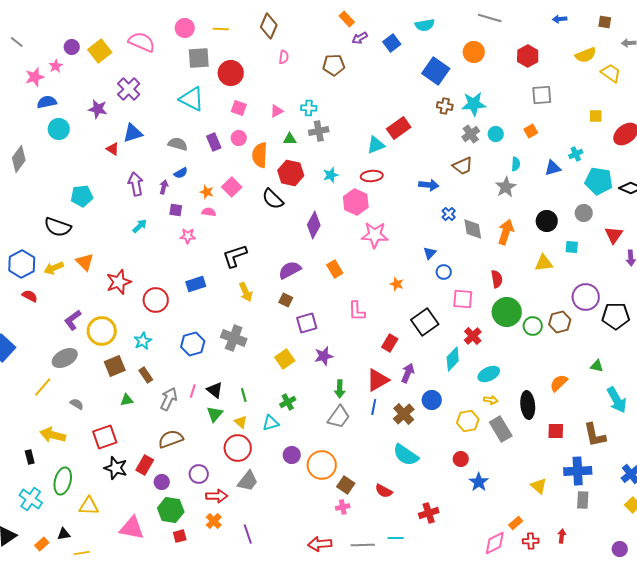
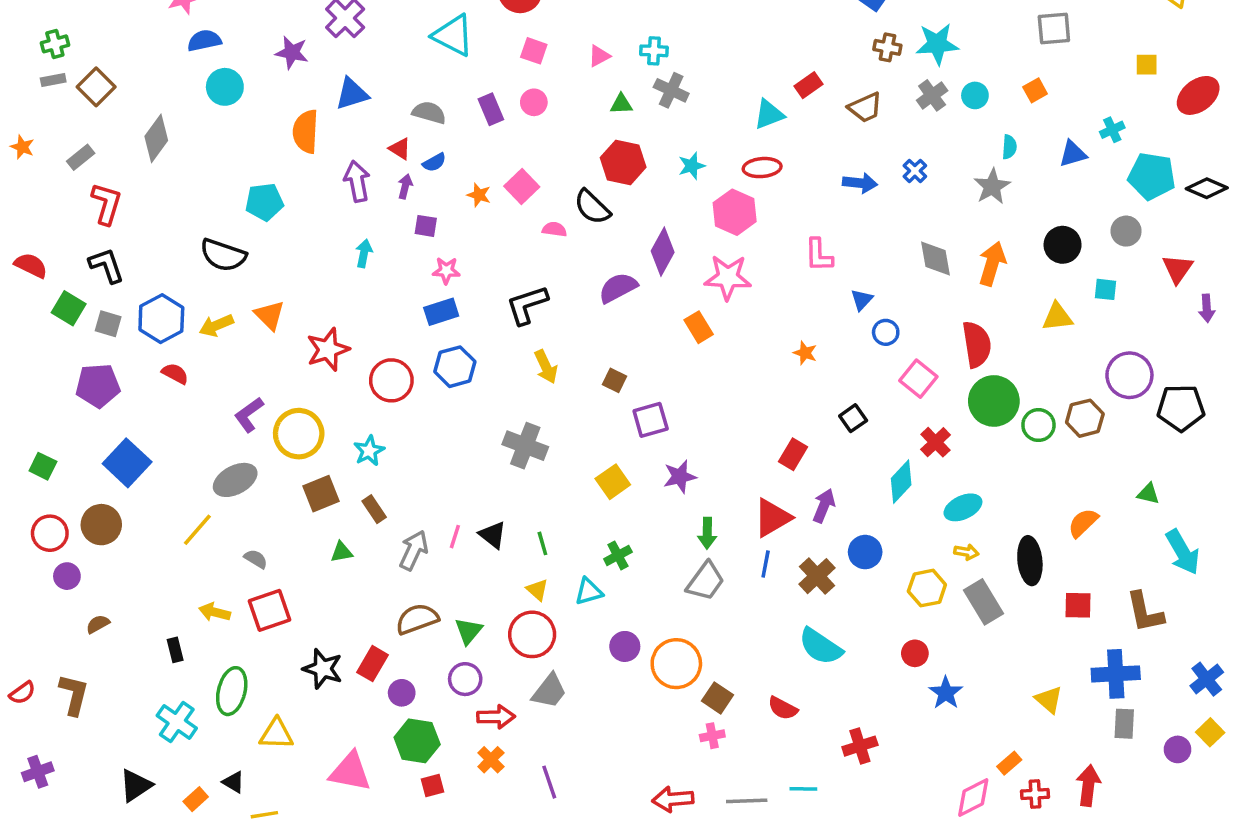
red rectangle: (399, 128) -> (808, 85), size x0.7
gray cross: (319, 131) -> (671, 90), turned 36
red triangle: (113, 149) -> (400, 149), moved
orange semicircle: (260, 155) -> (306, 131), moved
brown trapezoid: (463, 166) -> (865, 107), moved
pink semicircle: (209, 212) -> (554, 229), moved
blue cross: (449, 214) -> (915, 171), moved
cyan arrow: (140, 226) -> (364, 253), turned -35
pink star: (375, 235) -> (728, 277), moved
purple semicircle: (290, 270) -> (618, 288), moved
red semicircle: (497, 279) -> (977, 344), size x1.5
blue rectangle: (196, 284) -> (441, 312), moved
pink square: (463, 299) -> (918, 379), turned 35
pink L-shape: (357, 311) -> (819, 255), moved
black square: (425, 322) -> (853, 418), size x0.6
blue hexagon: (193, 344) -> (455, 367), moved
green triangle: (215, 414) -> (469, 631), moved
yellow arrow: (53, 435) -> (215, 612), size x0.7
red square: (105, 437) -> (269, 610), moved
black triangle: (64, 534) -> (233, 782), turned 40
red arrow: (562, 536) -> (1088, 785), size x1.6
purple circle: (620, 549) -> (1178, 749), moved

